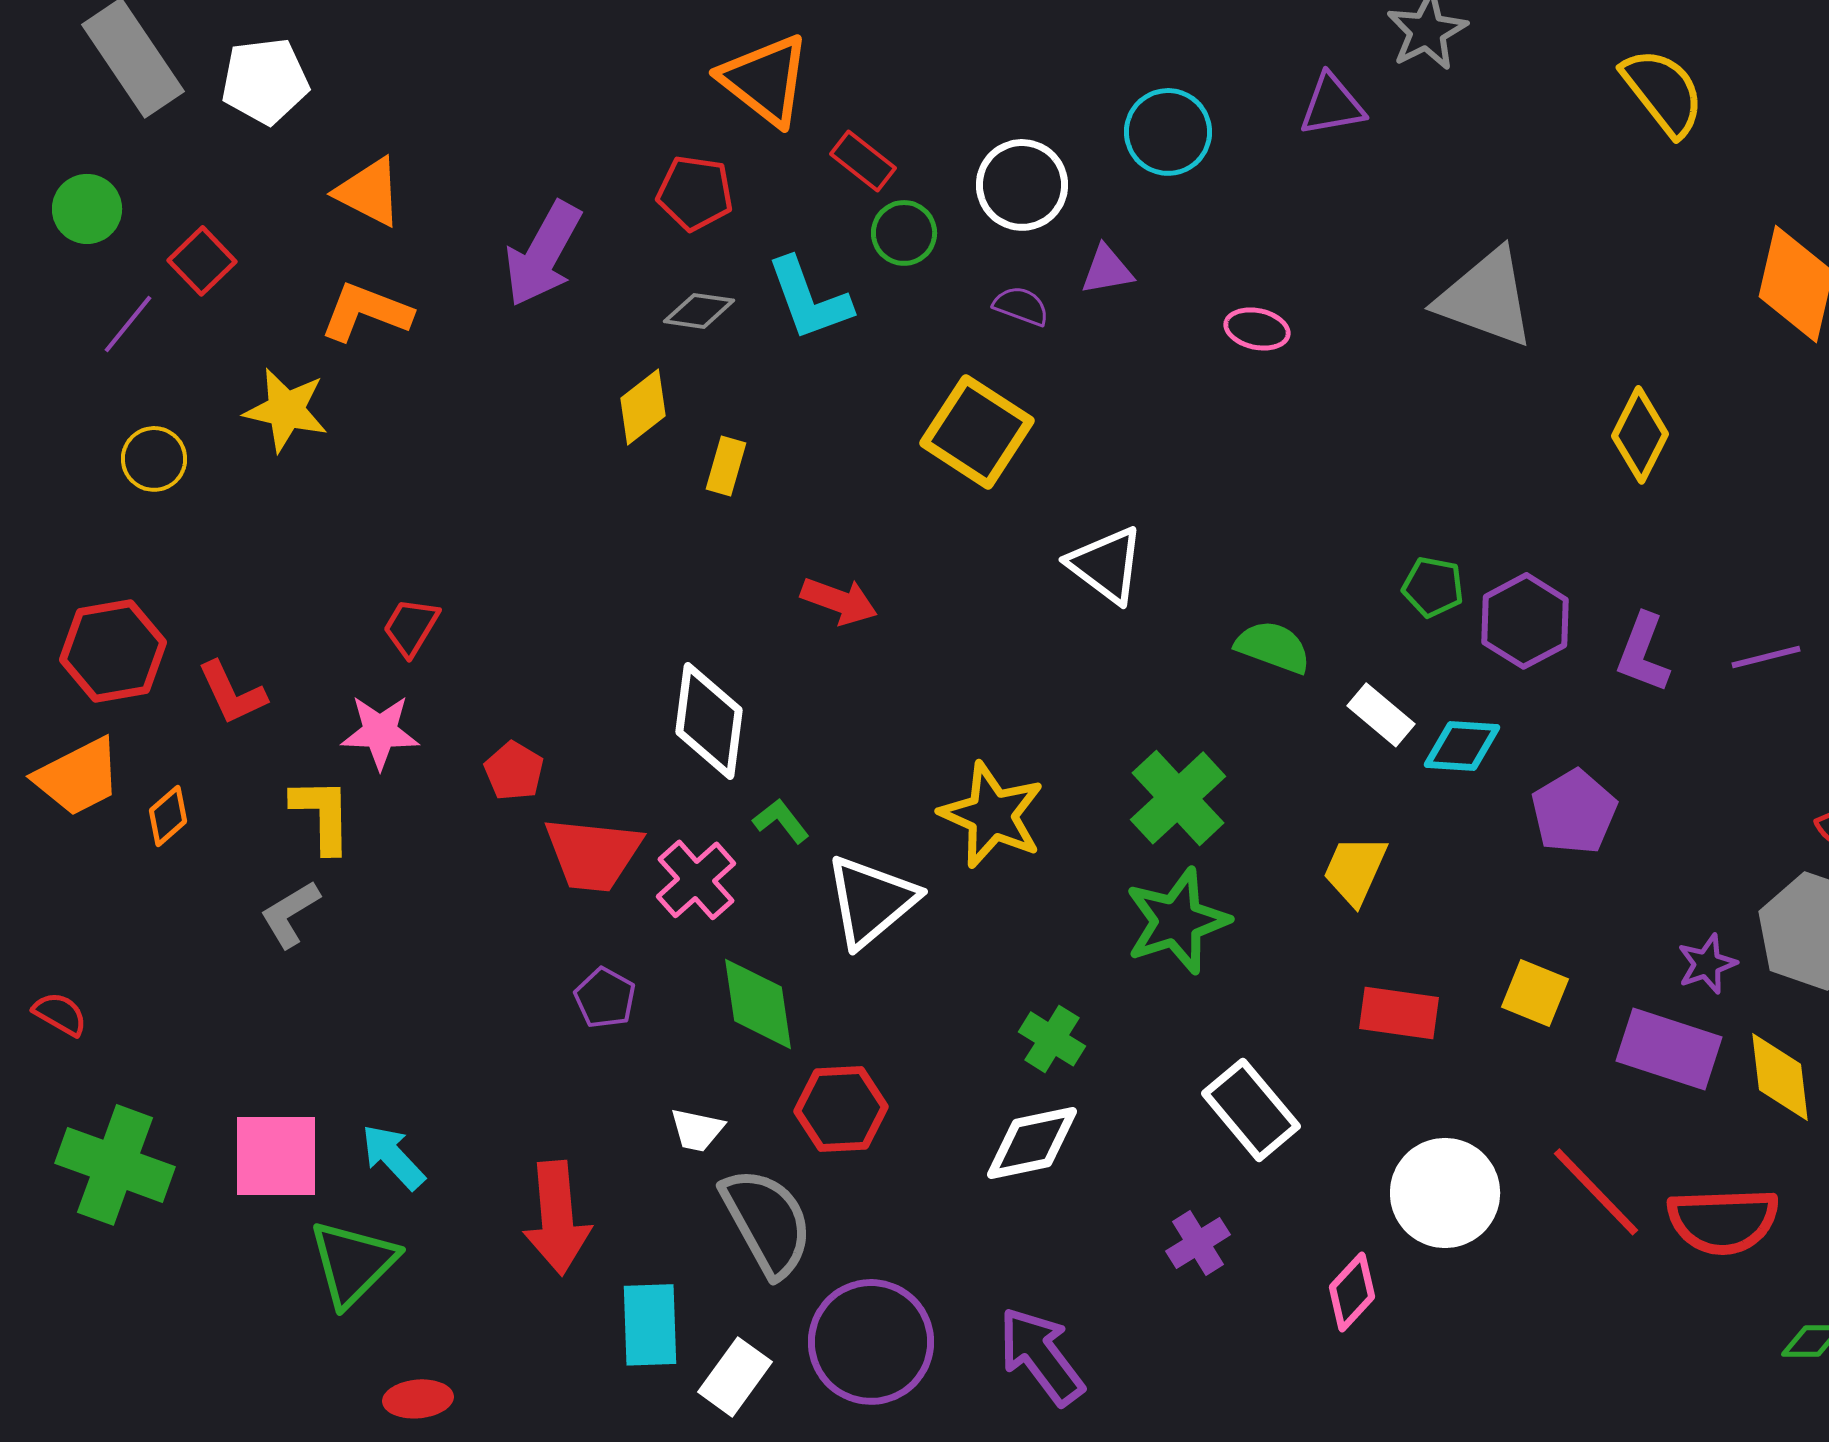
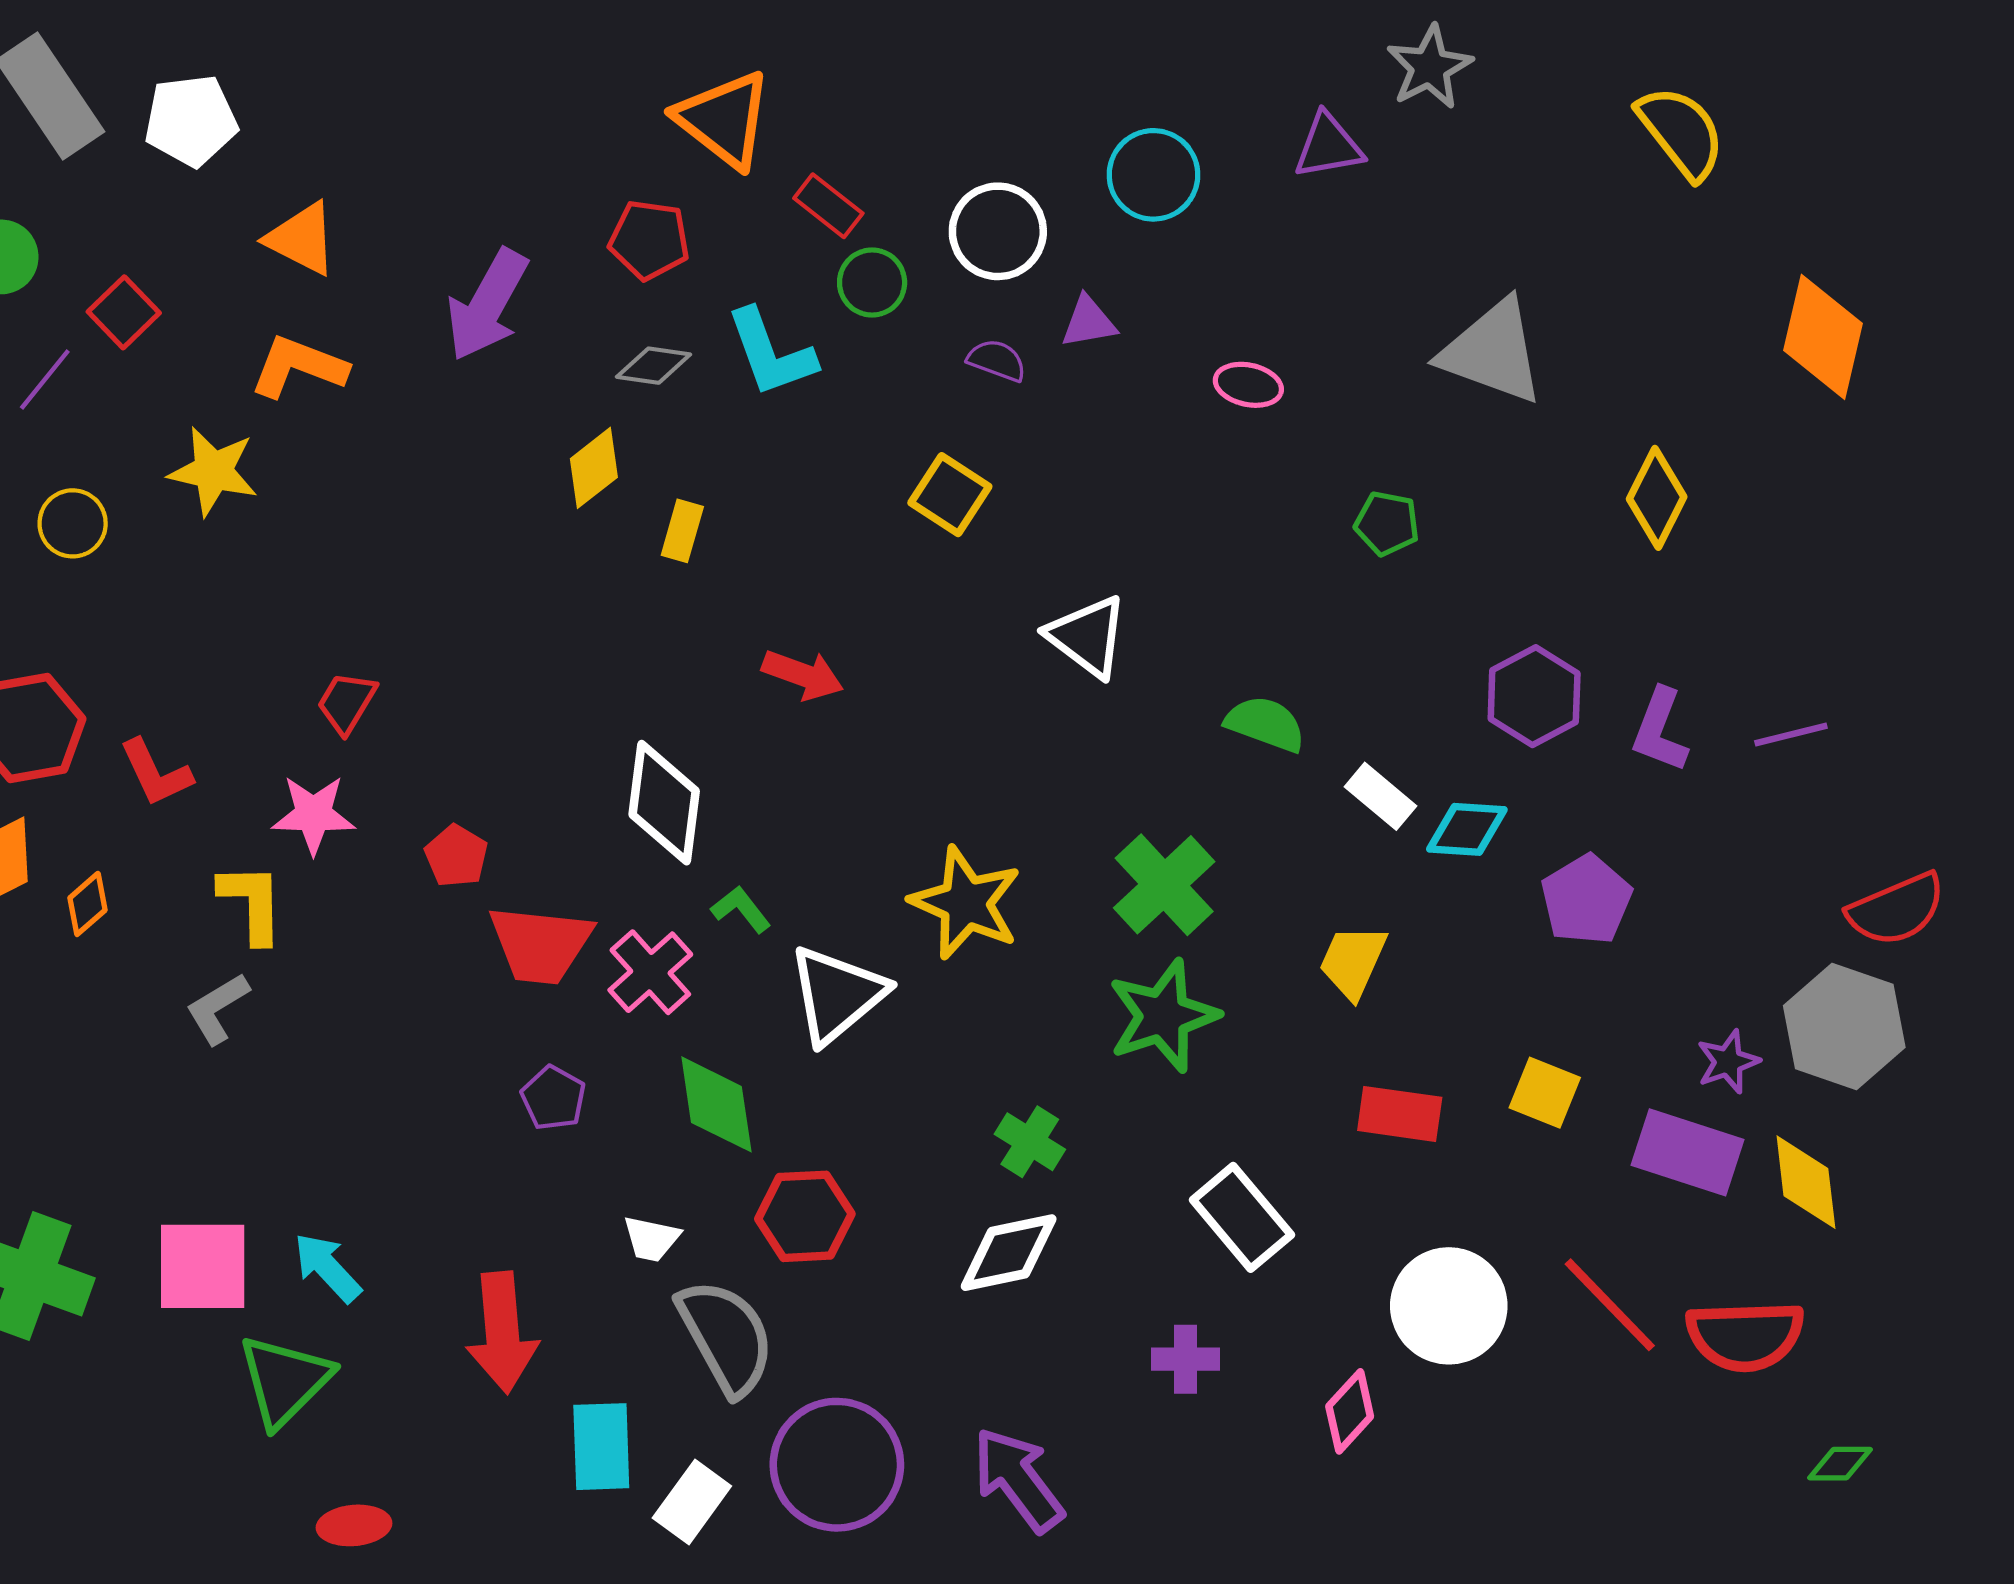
yellow square: (977, 432) -> (950, 495), size x0.7
green pentagon: (1433, 587) -> (1387, 523), moved
purple cross: (1198, 1243) -> (1185, 1359), turned 32

